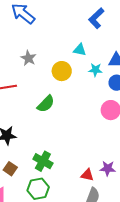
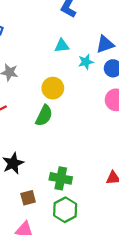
yellow circle: (62, 71) -> (53, 88), moved
brown square: (10, 169) -> (28, 198), turned -32

